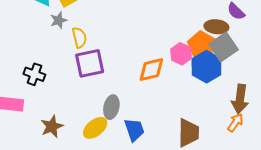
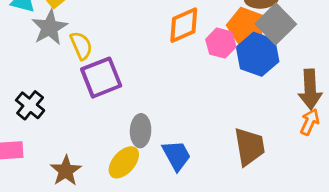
gray star: (59, 20) -> (50, 28), size x1.5
orange diamond: (151, 70) -> (184, 25), moved
black cross: (34, 74) -> (30, 105), turned 30

